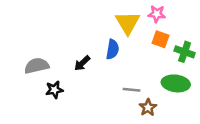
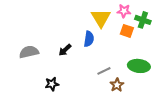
green cross: (185, 52) -> (143, 20), moved
black star: (54, 90) -> (52, 84), moved
gray line: (131, 90) -> (104, 71), turned -32

